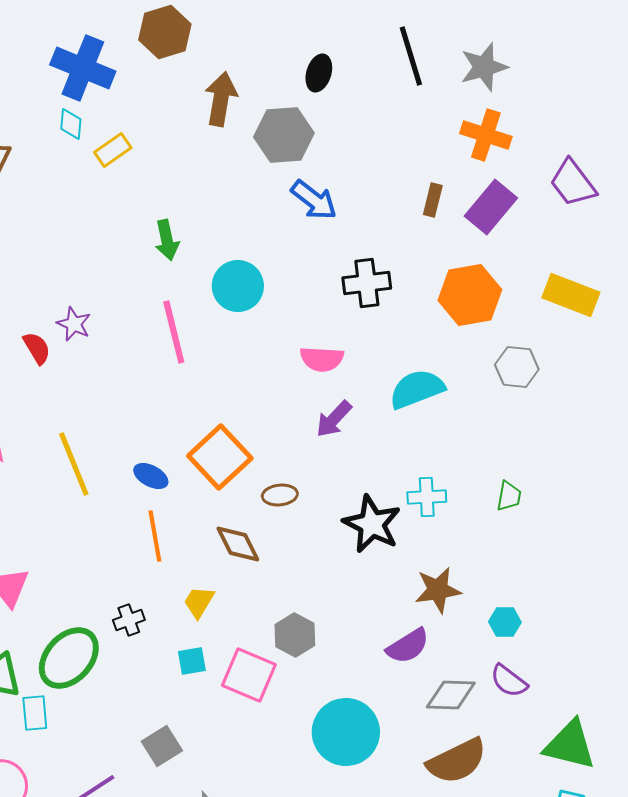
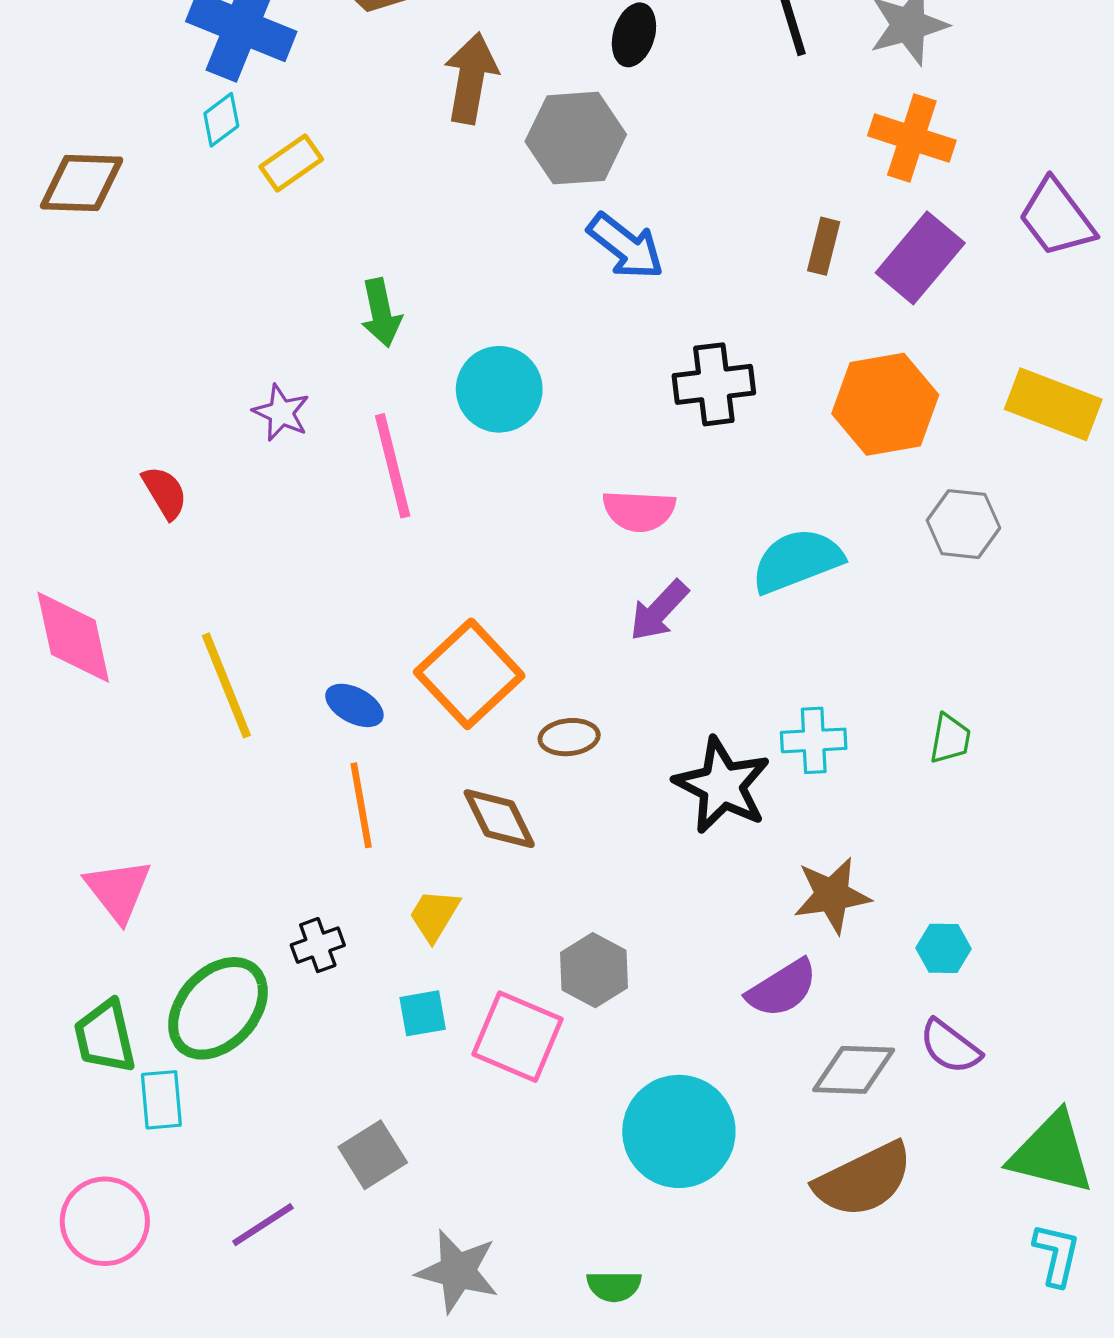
cyan diamond: (71, 124) -> (221, 120), turned 48
purple star: (74, 324) -> (281, 413), moved

